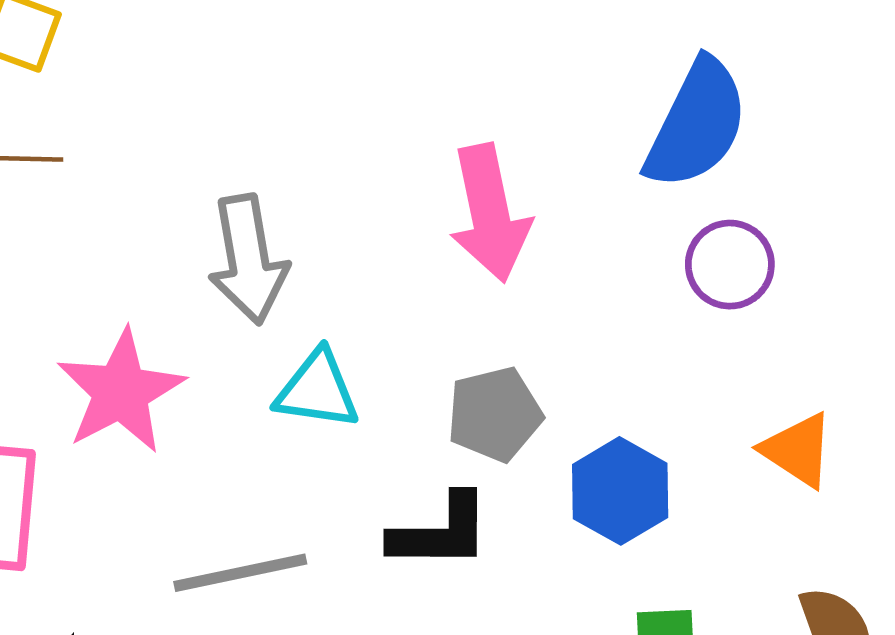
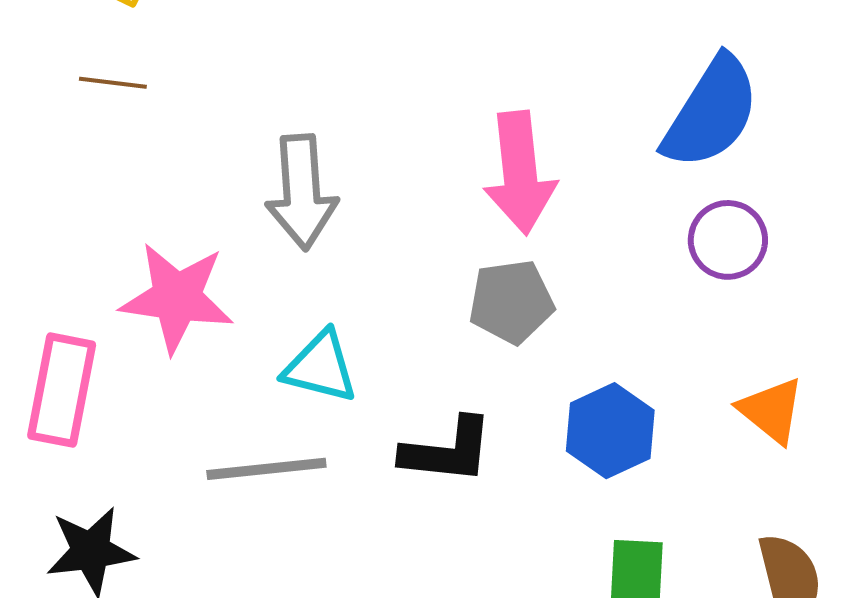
cyan triangle: (317, 390) -> (320, 367), moved
pink star: (121, 392) -> (177, 298), turned 30
gray pentagon: (495, 414) -> (511, 302), moved

